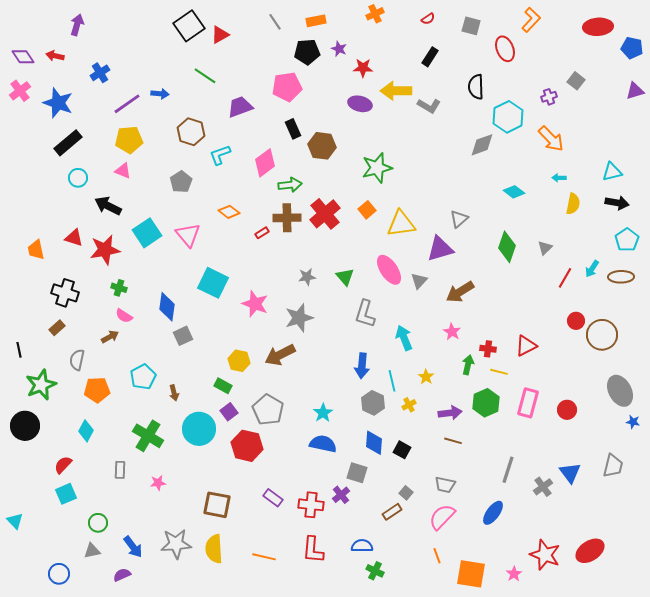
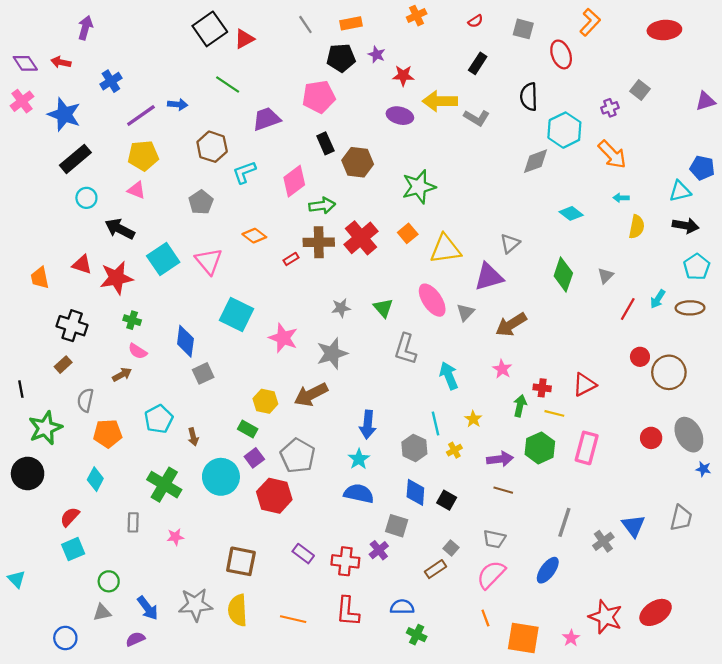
blue pentagon: (632, 48) -> (702, 168), moved
blue arrow: (362, 366) -> (368, 425), moved
red circle: (567, 410) -> (651, 438), moved

